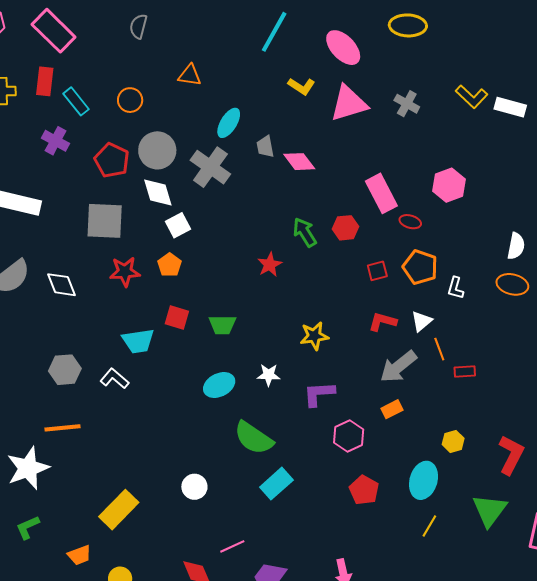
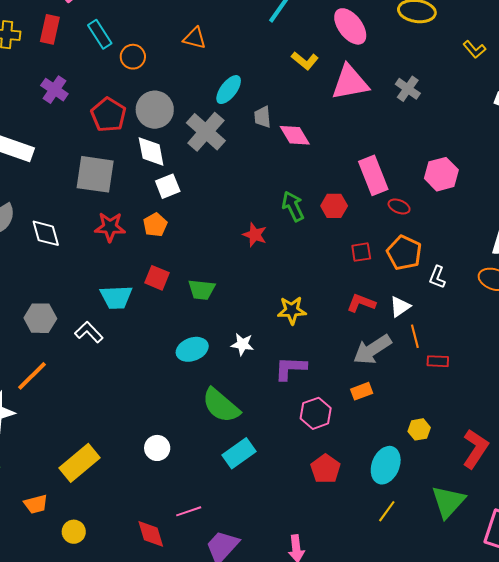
yellow L-shape: (472, 97) -> (474, 49), moved, size x0.7
cyan rectangle: (76, 101) -> (100, 34), moved
red star: (270, 265) -> (255, 235), turned -30
orange line: (63, 428) -> (32, 376), turned -45

